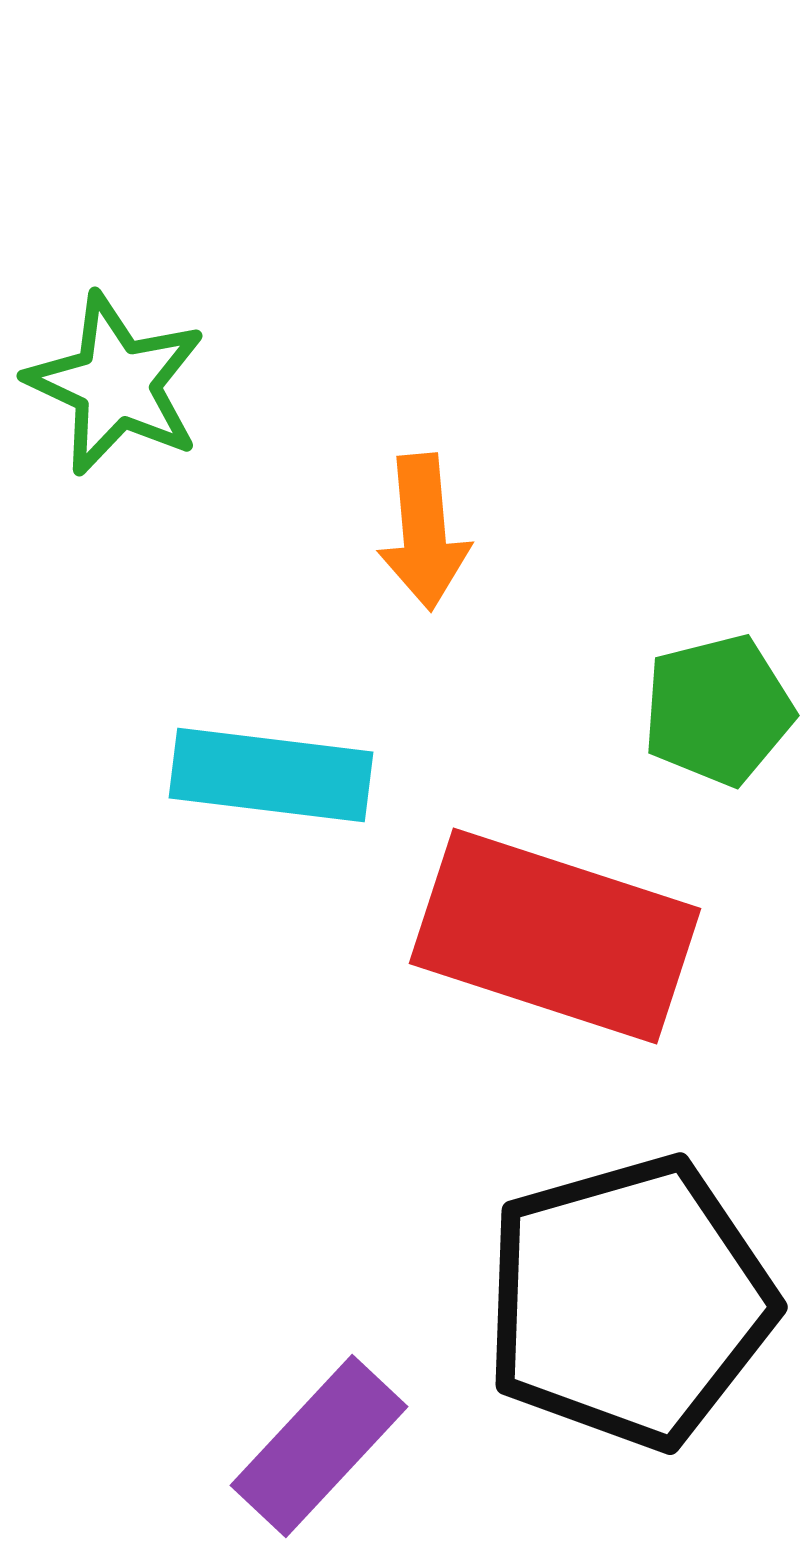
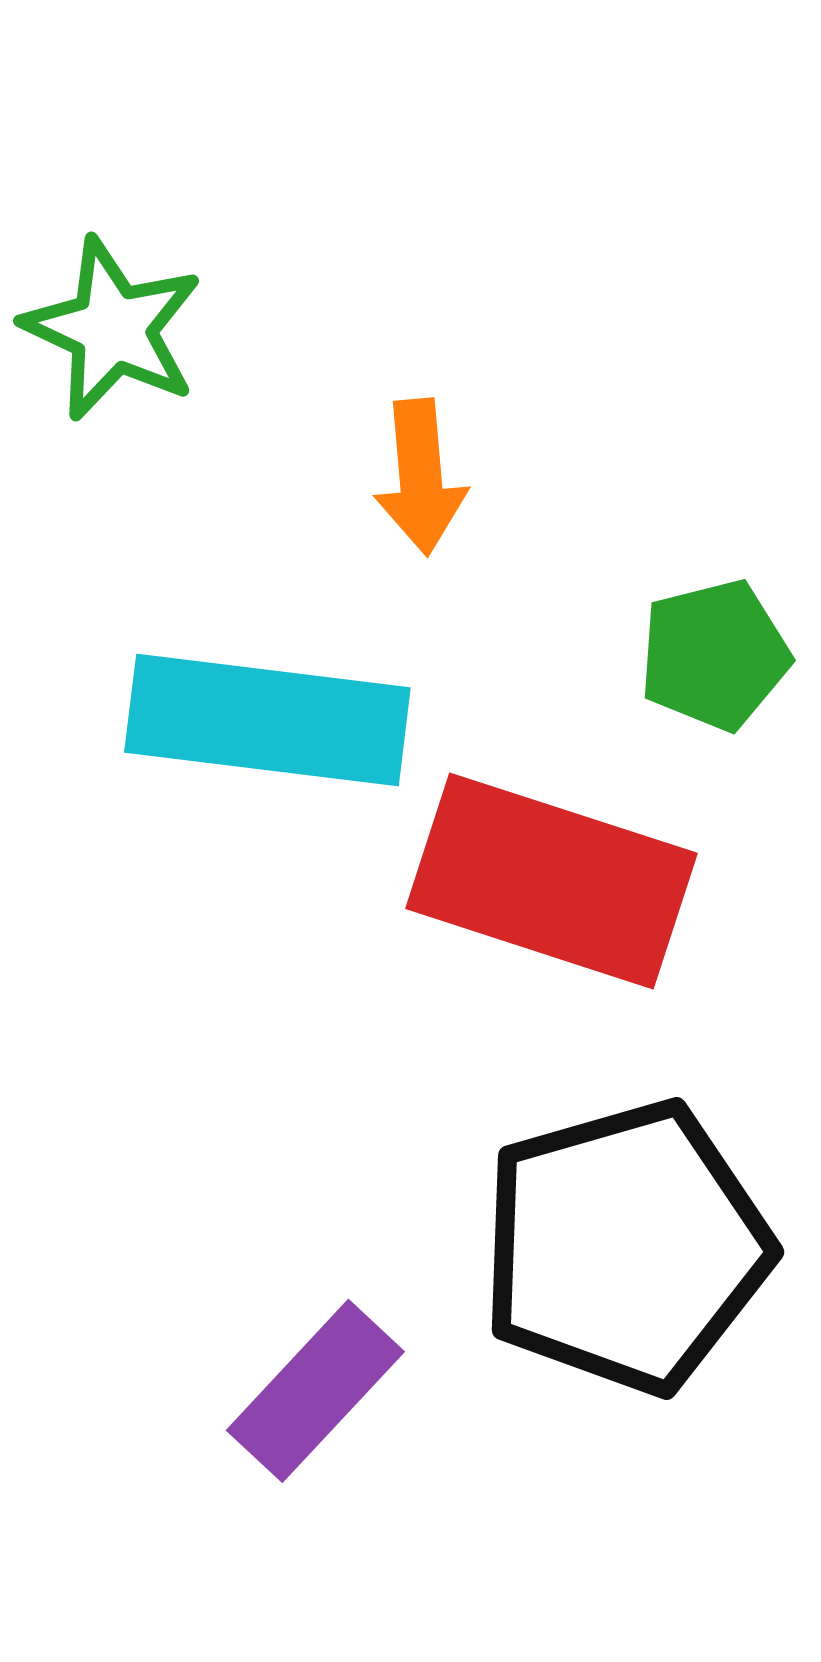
cyan rectangle: (271, 775) -> (267, 720), size x1.4

